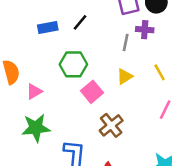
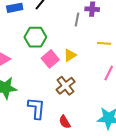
yellow line: (160, 72) -> (104, 43), turned -56
yellow triangle: (125, 77) -> (70, 55), moved

